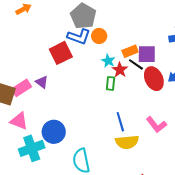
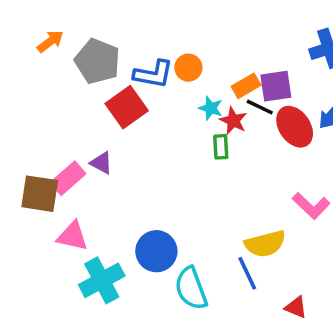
gray pentagon: (83, 16) -> (97, 61), moved
blue line: (120, 122) -> (247, 273), moved
blue circle: (54, 132) -> (156, 251), moved

